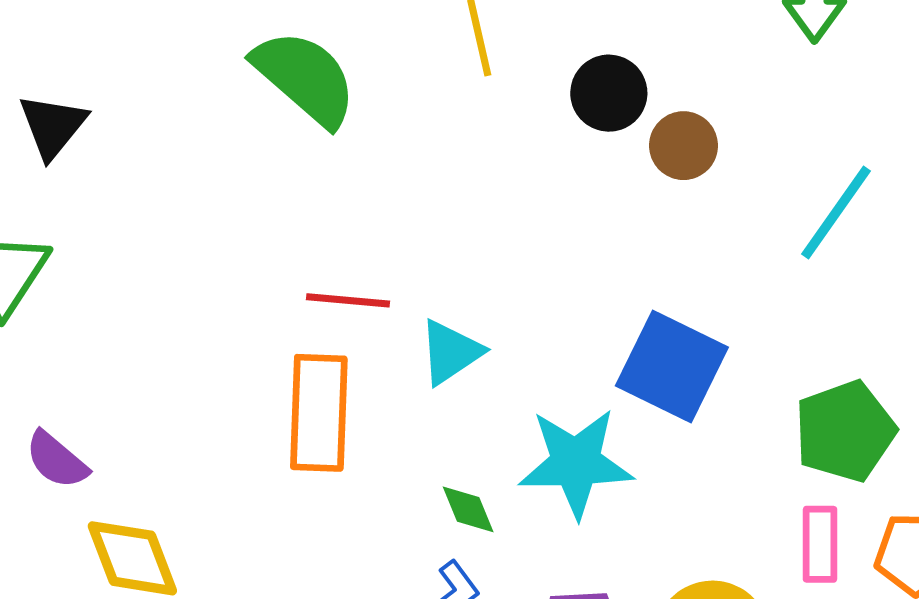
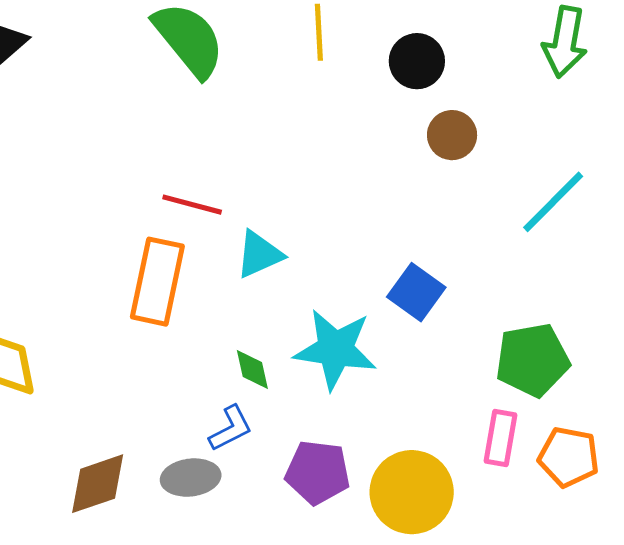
black circle: (609, 93) -> (417, 61), moved
blue square: (672, 367) -> (416, 292), size x0.7

